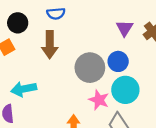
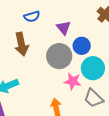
blue semicircle: (56, 14) -> (32, 17), moved
purple triangle: (125, 28) -> (64, 28), moved

